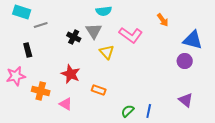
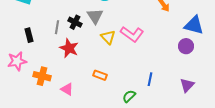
gray line: (41, 25) -> (57, 27), moved, turned -64
pink L-shape: (131, 35) -> (132, 34), moved
red star: (71, 74) -> (69, 48), moved
purple triangle: (186, 100) -> (187, 85), turned 35
blue line: (149, 111) -> (150, 79), moved

